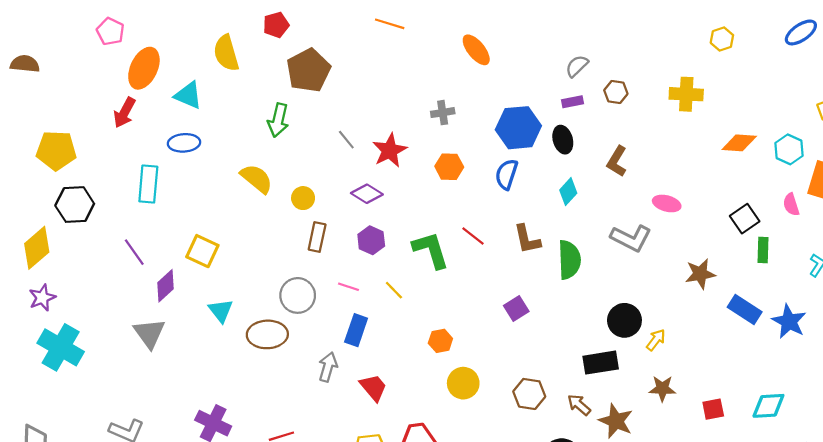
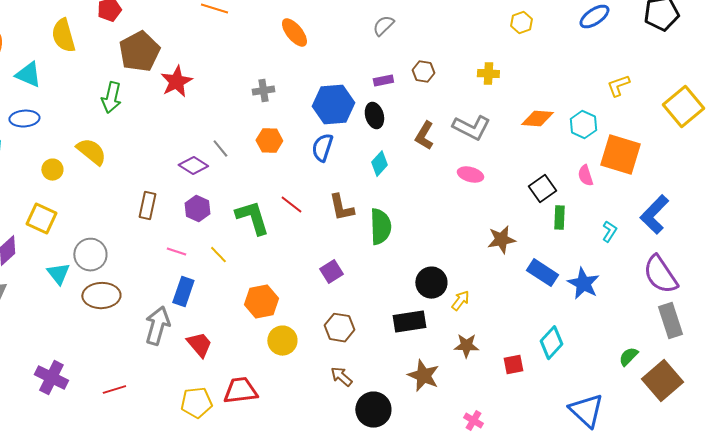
gray semicircle: (577, 66) -> (383, 26), moved
yellow cross: (686, 94) -> (488, 74), size x0.7
gray line: (346, 140) -> (220, 149), moved
red star: (390, 150) -> (176, 82), moved
yellow circle: (303, 198) -> (52, 170), moved
gray L-shape: (631, 238) -> (471, 128), moved
gray circle: (298, 295) -> (90, 255), moved
orange hexagon: (440, 341) -> (261, 302), size x1.5
gray arrow: (328, 367) -> (157, 326), size x1.4
brown hexagon: (529, 394) -> (339, 328), moved
brown arrow: (579, 405) -> (341, 377), moved
cyan diamond: (768, 406) -> (551, 343), moved, turned -44

